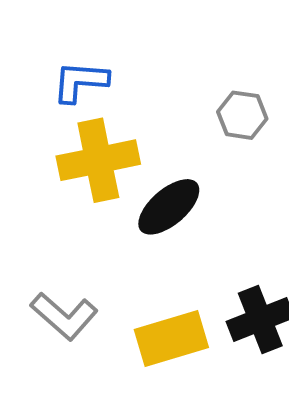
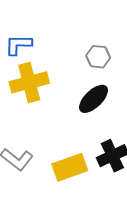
black ellipse: (169, 207) -> (94, 99), moved

